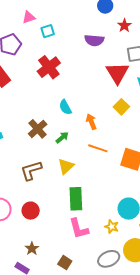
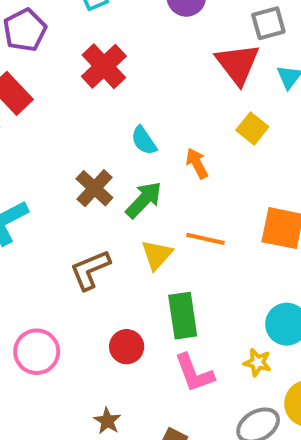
green arrow: (62, 137) -> (144, 200), size x1.5
orange line: (98, 148) -> (205, 239), moved
red circle: (31, 211) -> (127, 347), moved

